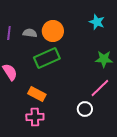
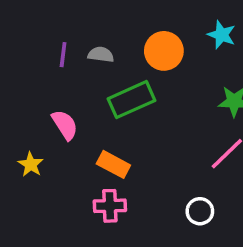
orange circle: (53, 31) -> (164, 51), moved
white circle: (85, 109) -> (200, 211), moved

